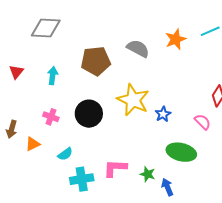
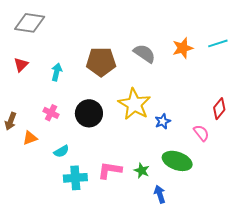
gray diamond: (46, 28) -> (30, 23), moved
green star: (148, 174) -> (142, 171), moved

